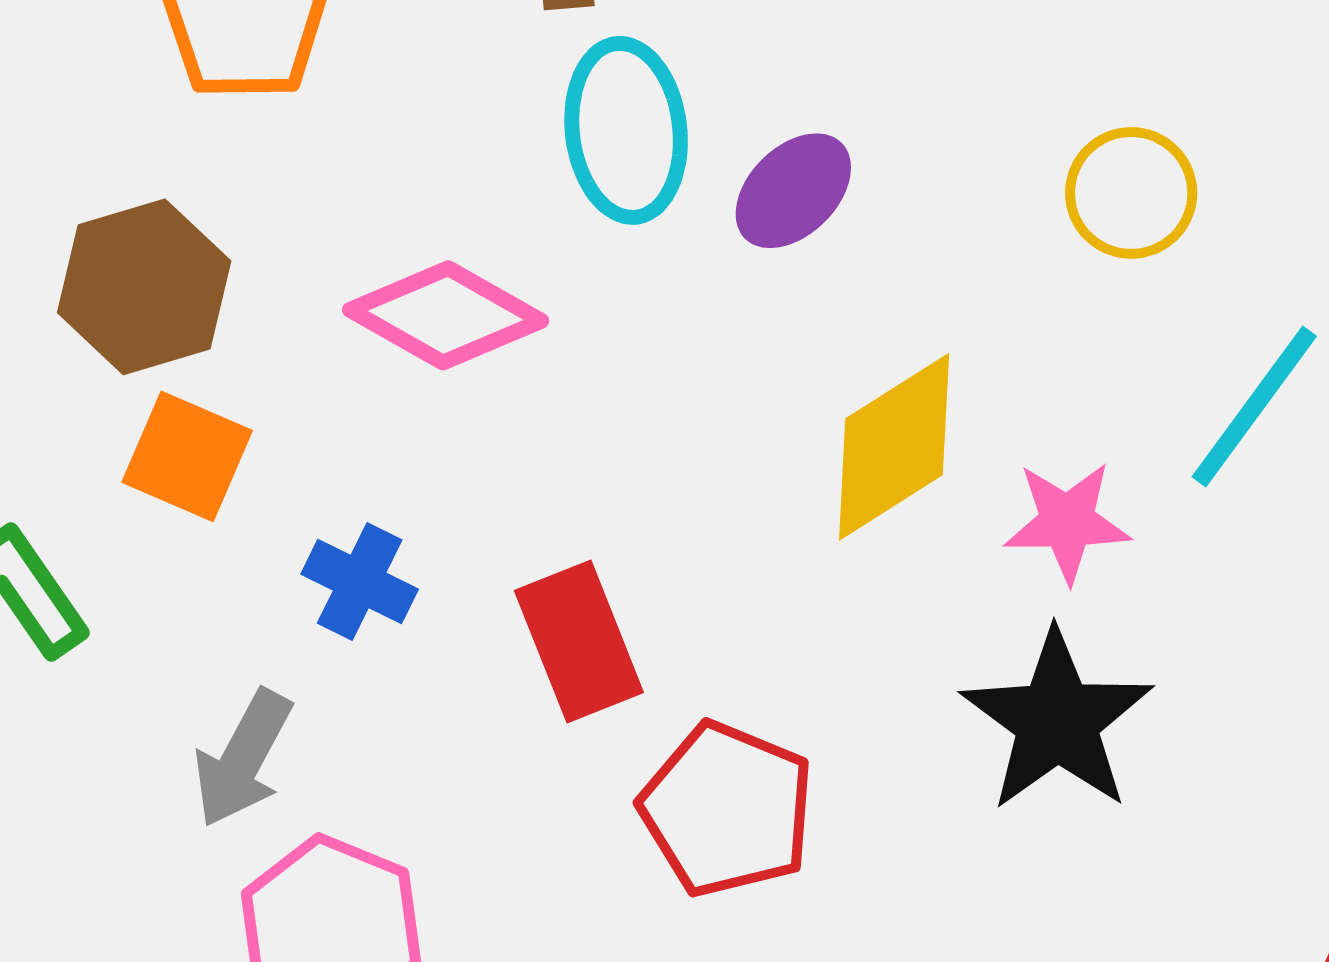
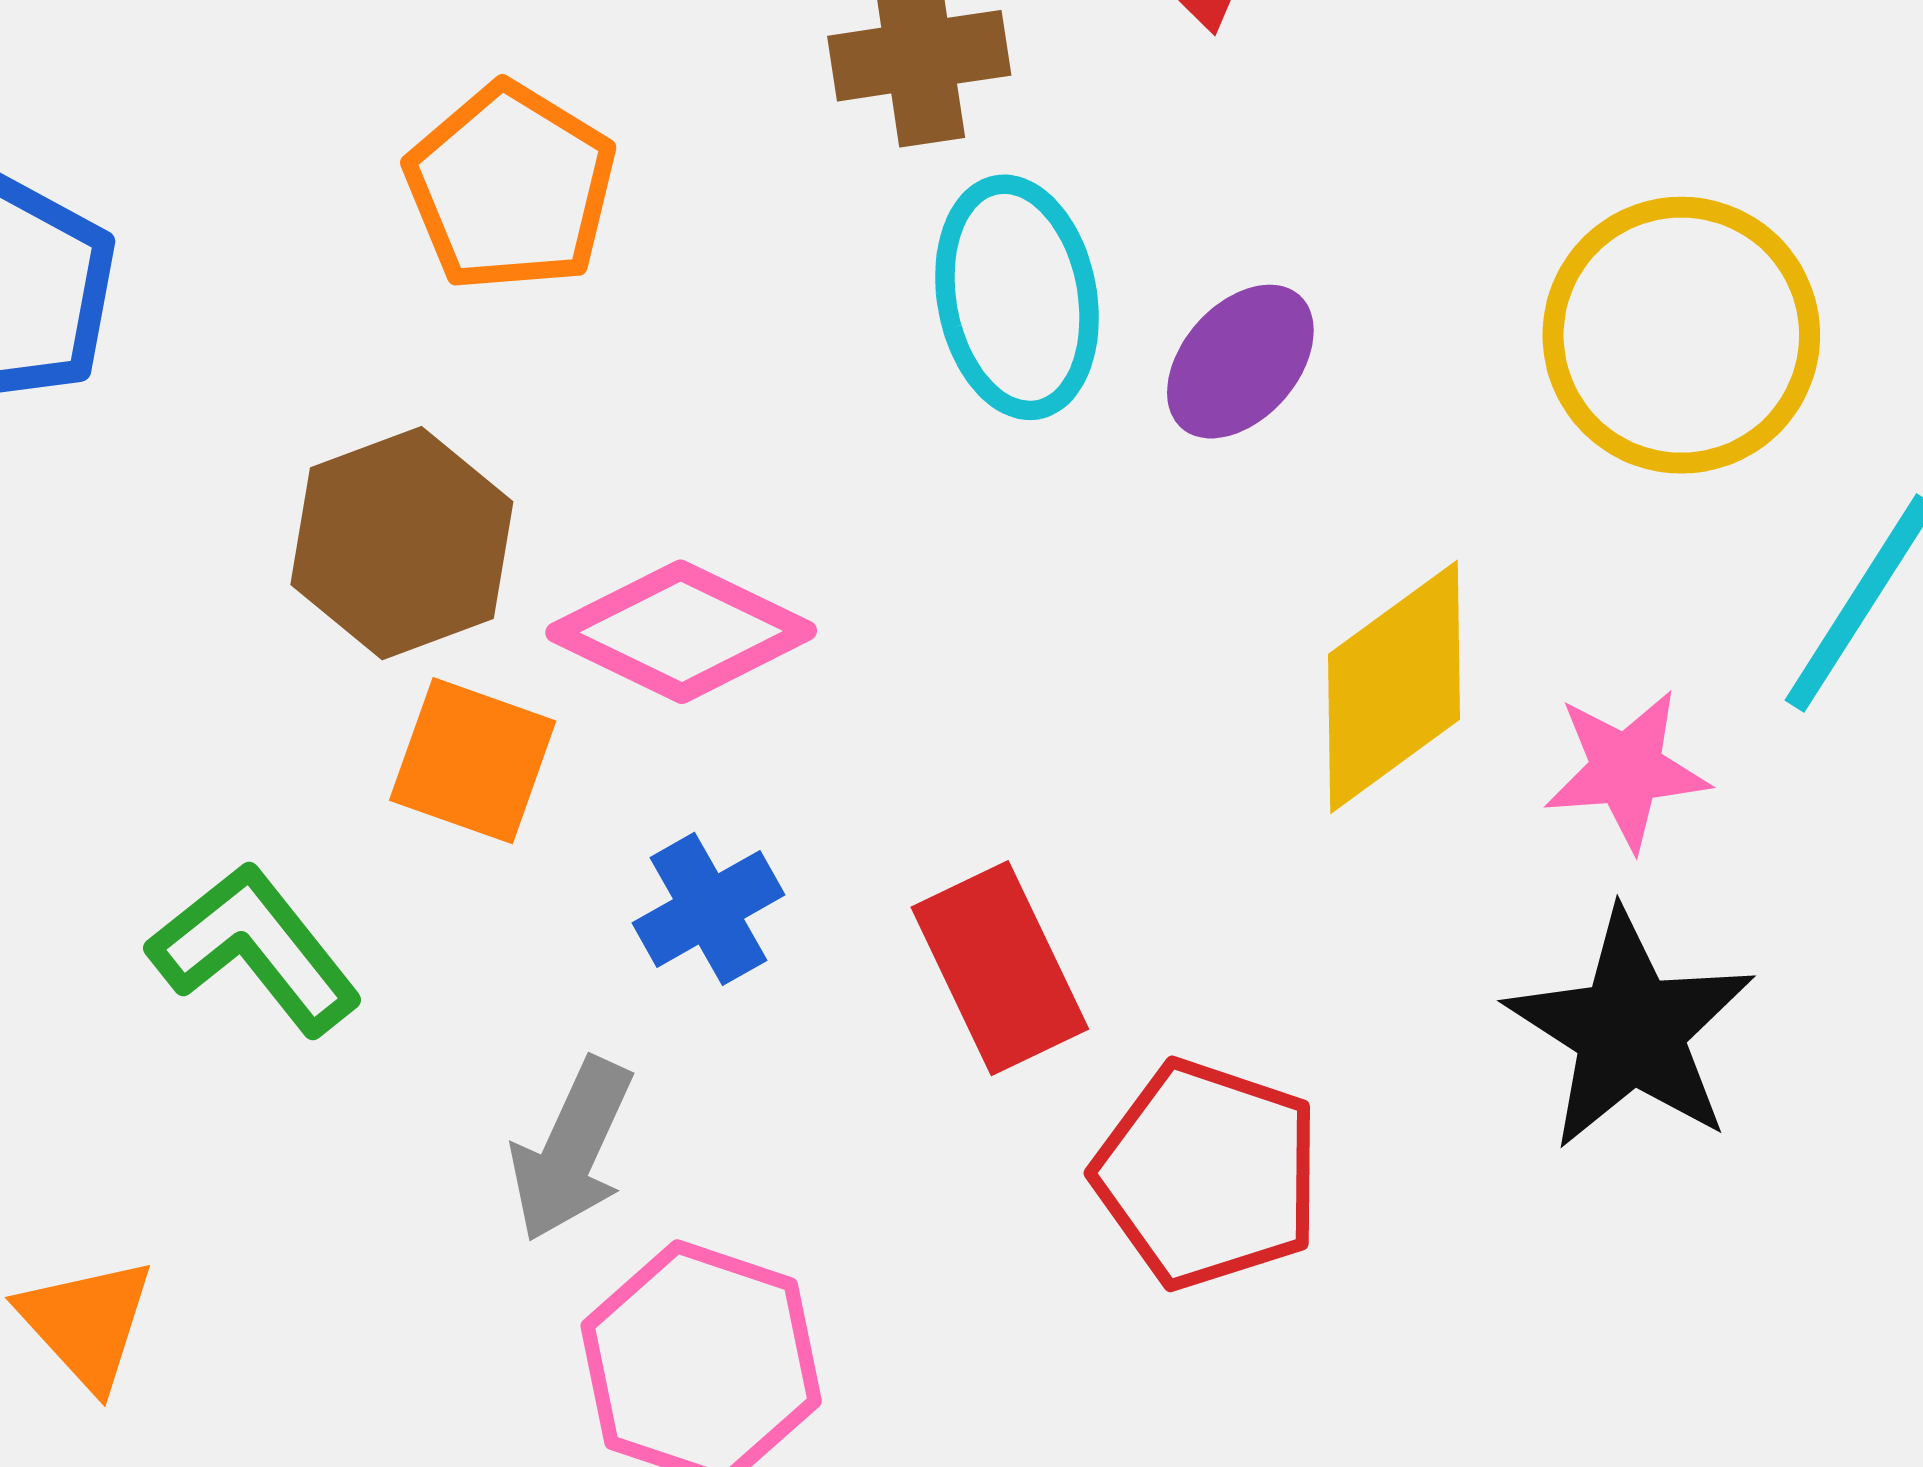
yellow circle: (1131, 193) -> (1681, 335), size x1.6
pink diamond: (446, 315) -> (681, 632), moved
blue cross: (360, 582) -> (709, 909), turned 38

